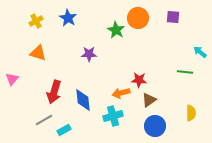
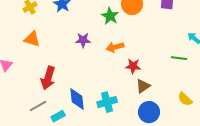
orange arrow: (121, 93) -> (115, 47), moved
blue diamond: (83, 100) -> (77, 99), moved
yellow semicircle: (191, 113) -> (185, 99), turned 133

